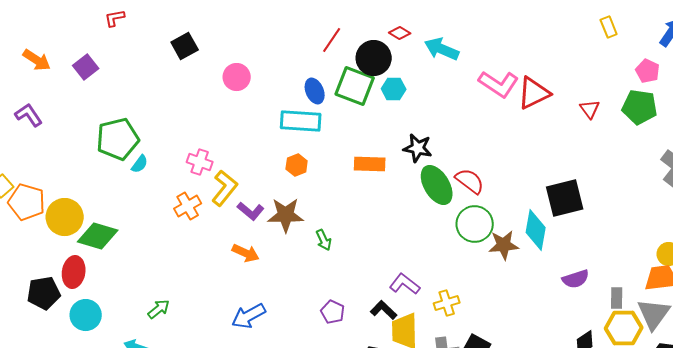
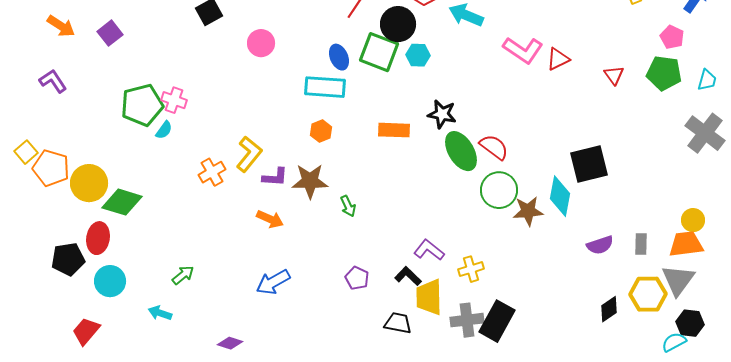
red triangle: (534, 93) -> (558, 59), size x0.7
pink cross: (200, 162) -> (174, 100), moved
purple L-shape: (251, 211) -> (275, 177), turned -36
gray rectangle: (617, 298) -> (641, 244), moved

